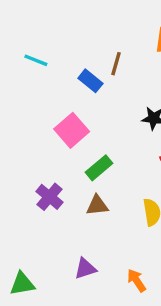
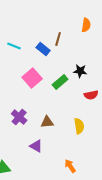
cyan line: (36, 60) -> (14, 46), moved
green rectangle: (99, 168) -> (60, 82), moved
purple triangle: (85, 269) -> (36, 146), moved, turned 48

